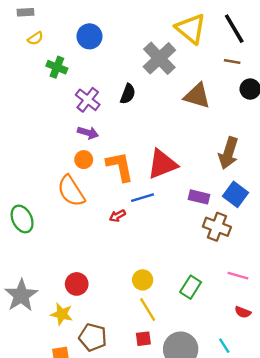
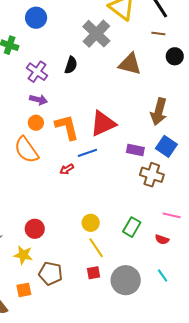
red semicircle: (243, 312) -> (162, 240), moved

